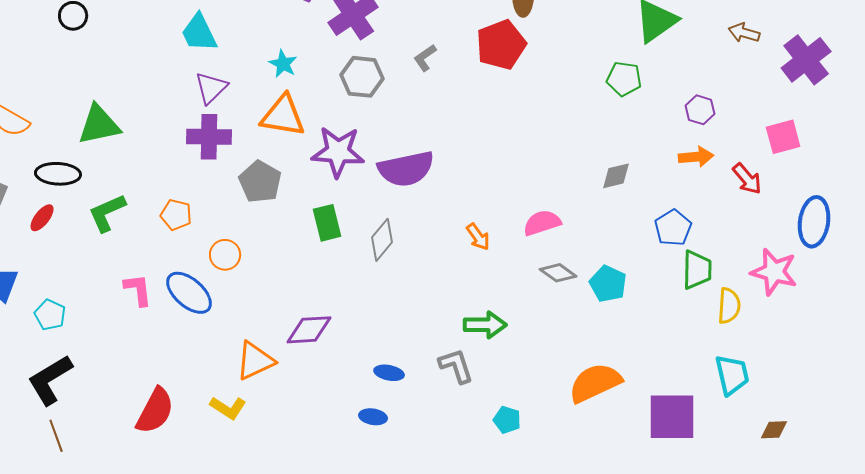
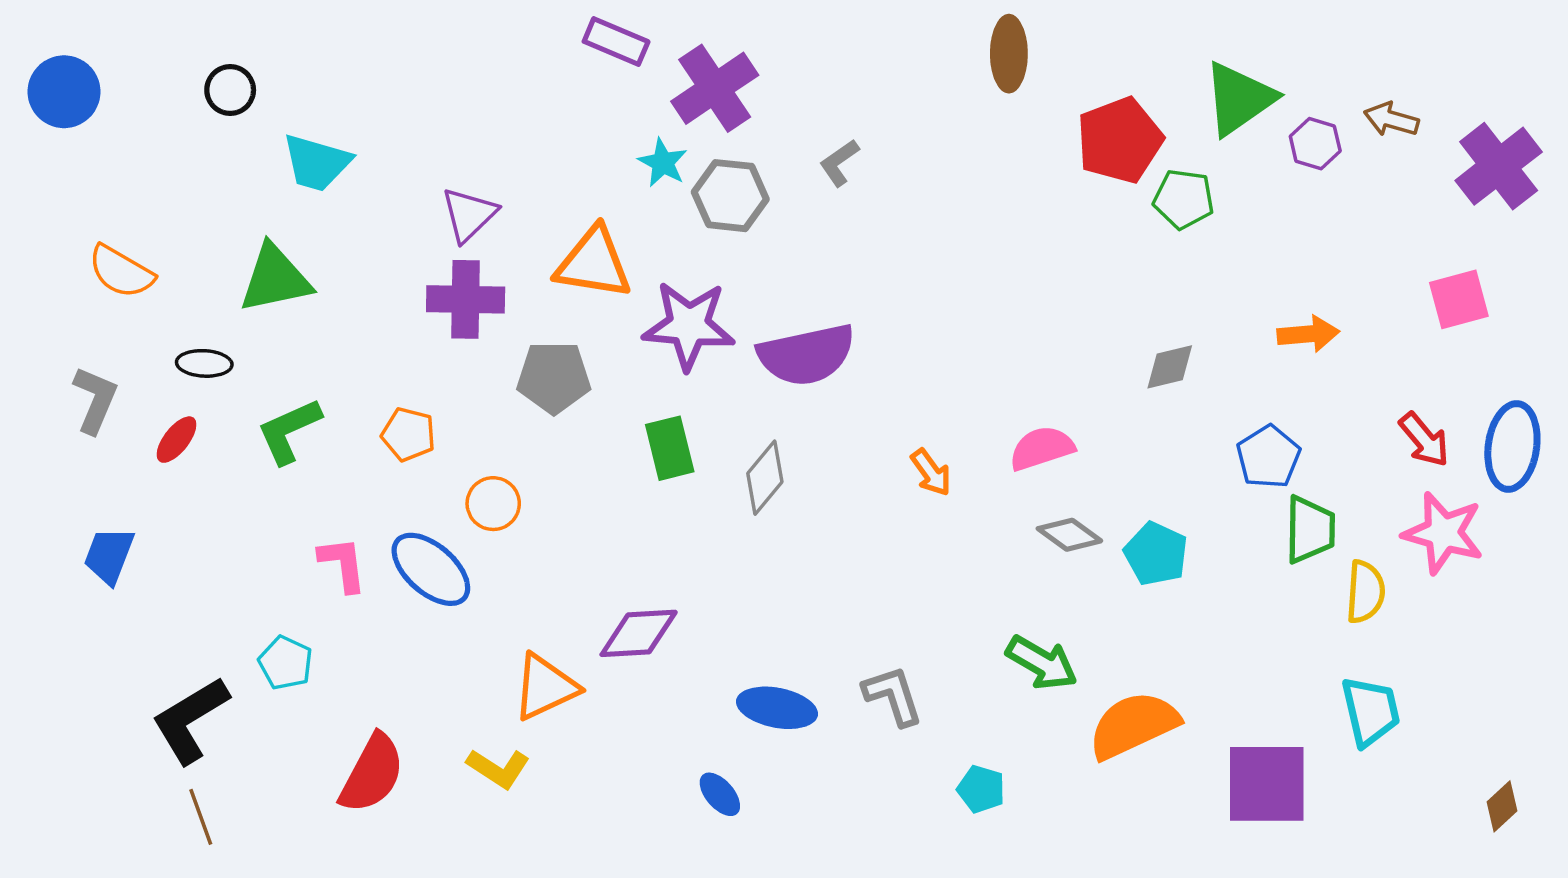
cyan trapezoid: (199, 33) -> (317, 163), moved, turned -48
red pentagon: (501, 45) -> (1120, 140), moved
cyan star: (283, 64) -> (663, 163), moved
purple hexagon: (700, 110) -> (1315, 144), moved
black ellipse: (58, 174) -> (204, 363), size x0.7
red arrow: (747, 179) -> (1424, 440), moved
gray pentagon: (260, 182) -> (554, 377), turned -30
cyan pentagon: (50, 315) -> (286, 663), moved
green arrow: (485, 325) -> (1042, 663), moved, turned 30
blue ellipse: (389, 373) -> (777, 708), size x1.5
blue ellipse: (373, 417) -> (720, 794), moved, turned 40
brown diamond: (774, 430) -> (1502, 806), moved, turned -40

